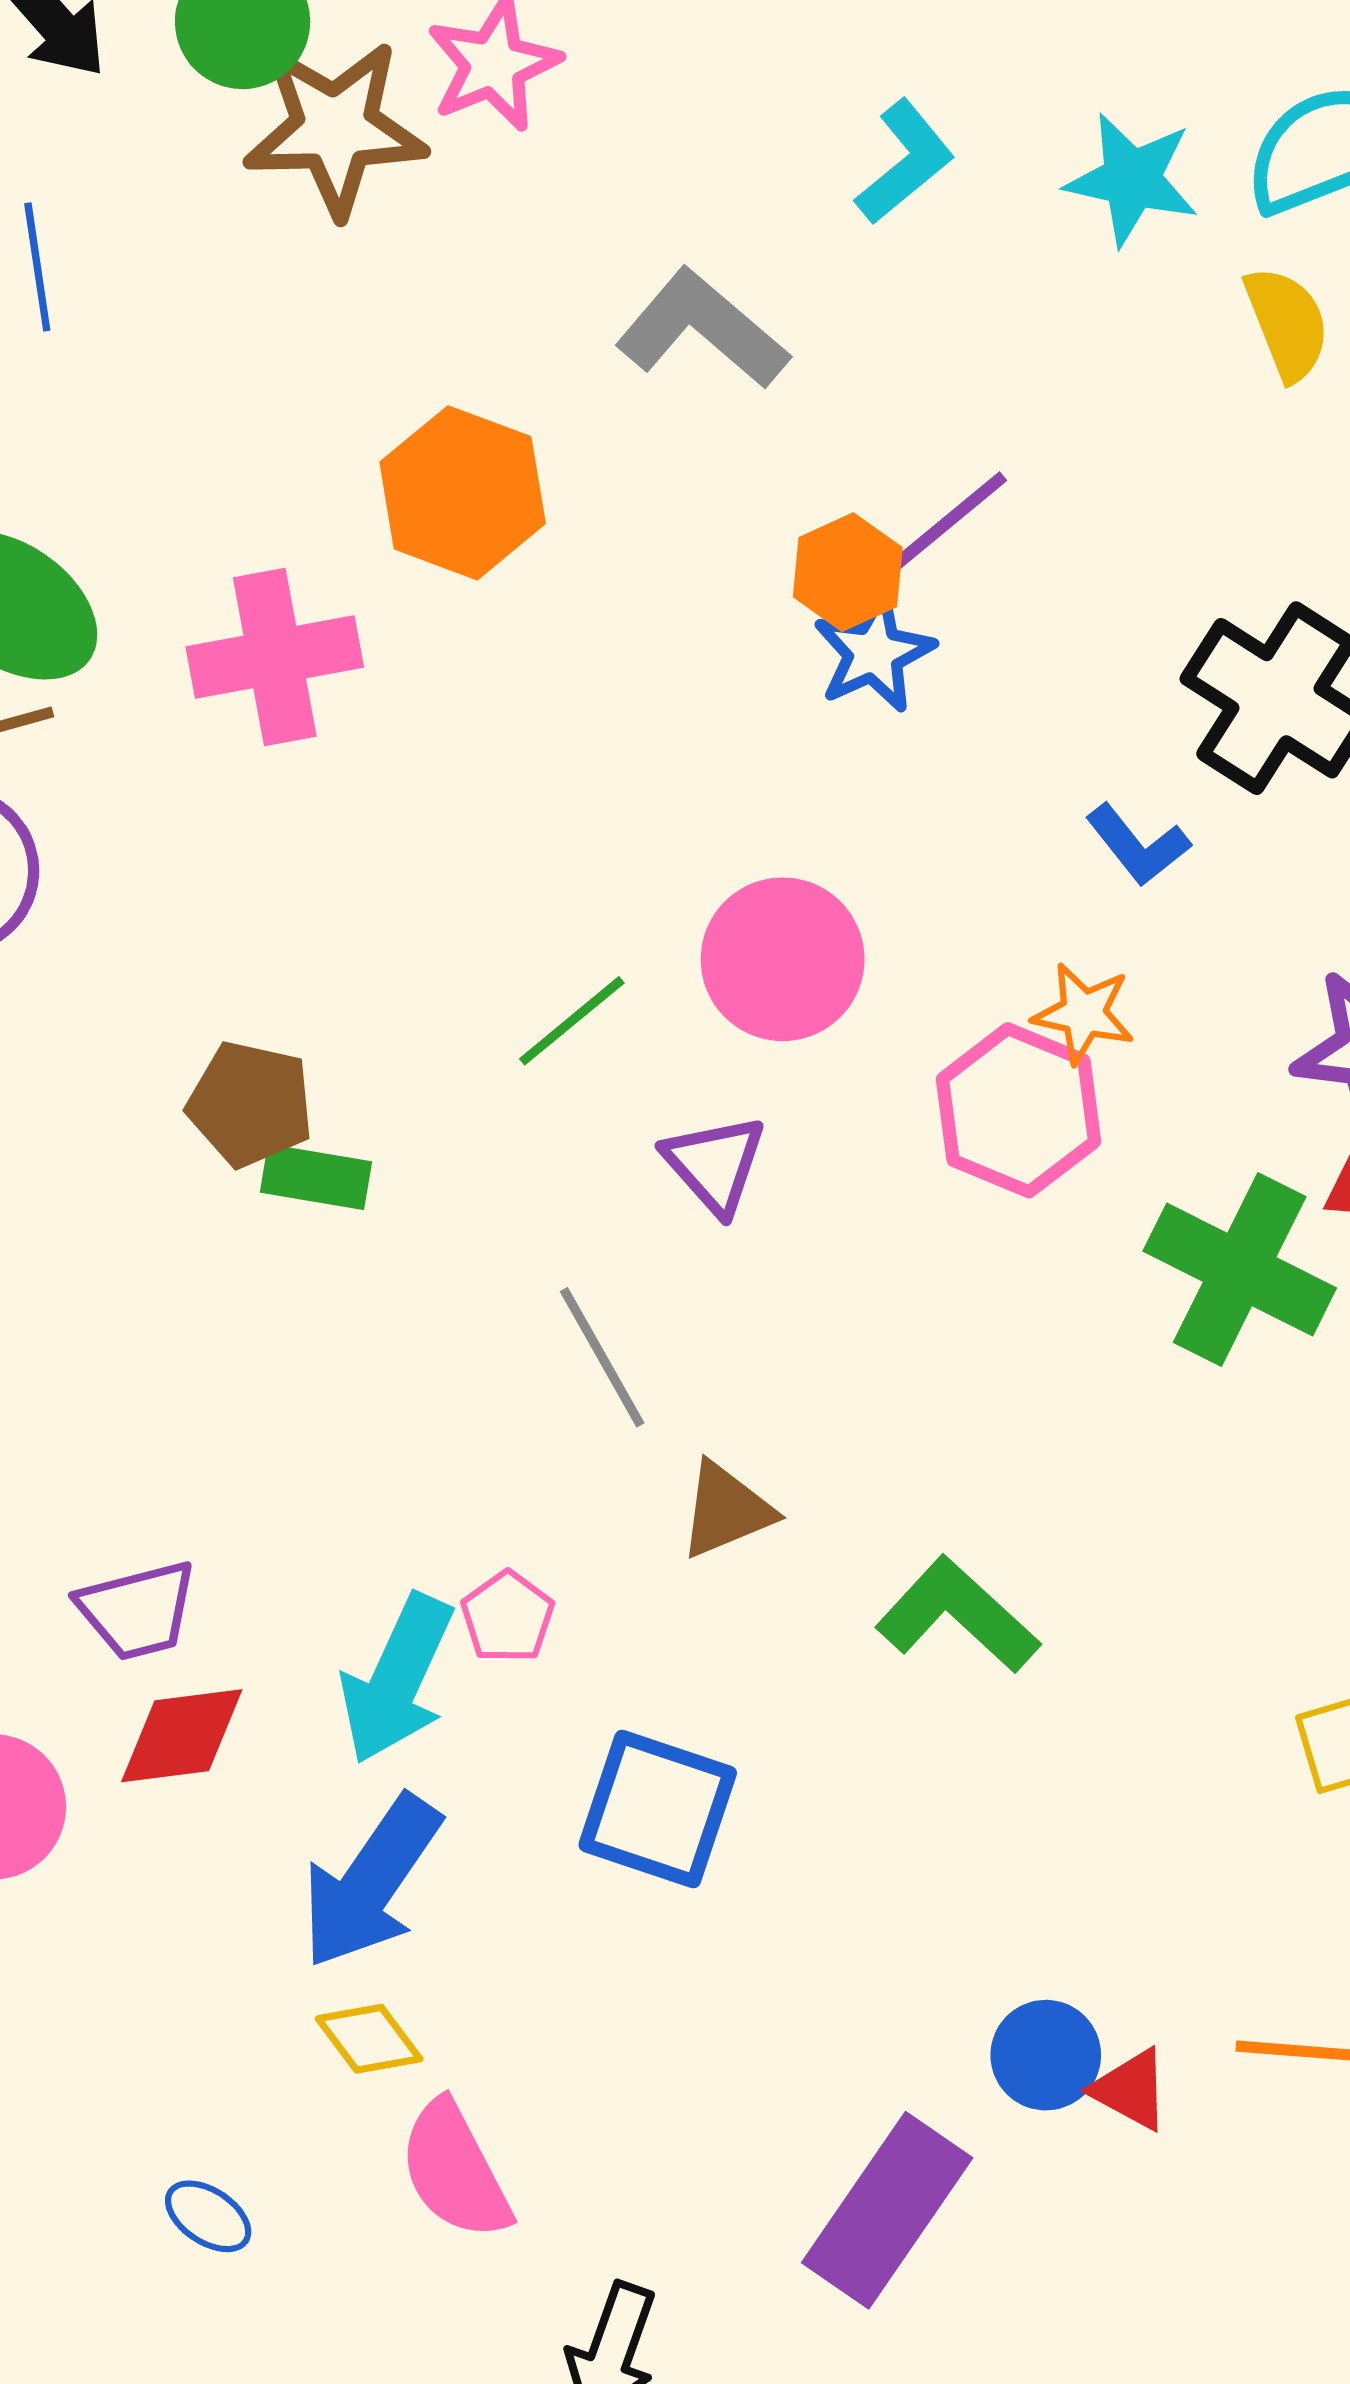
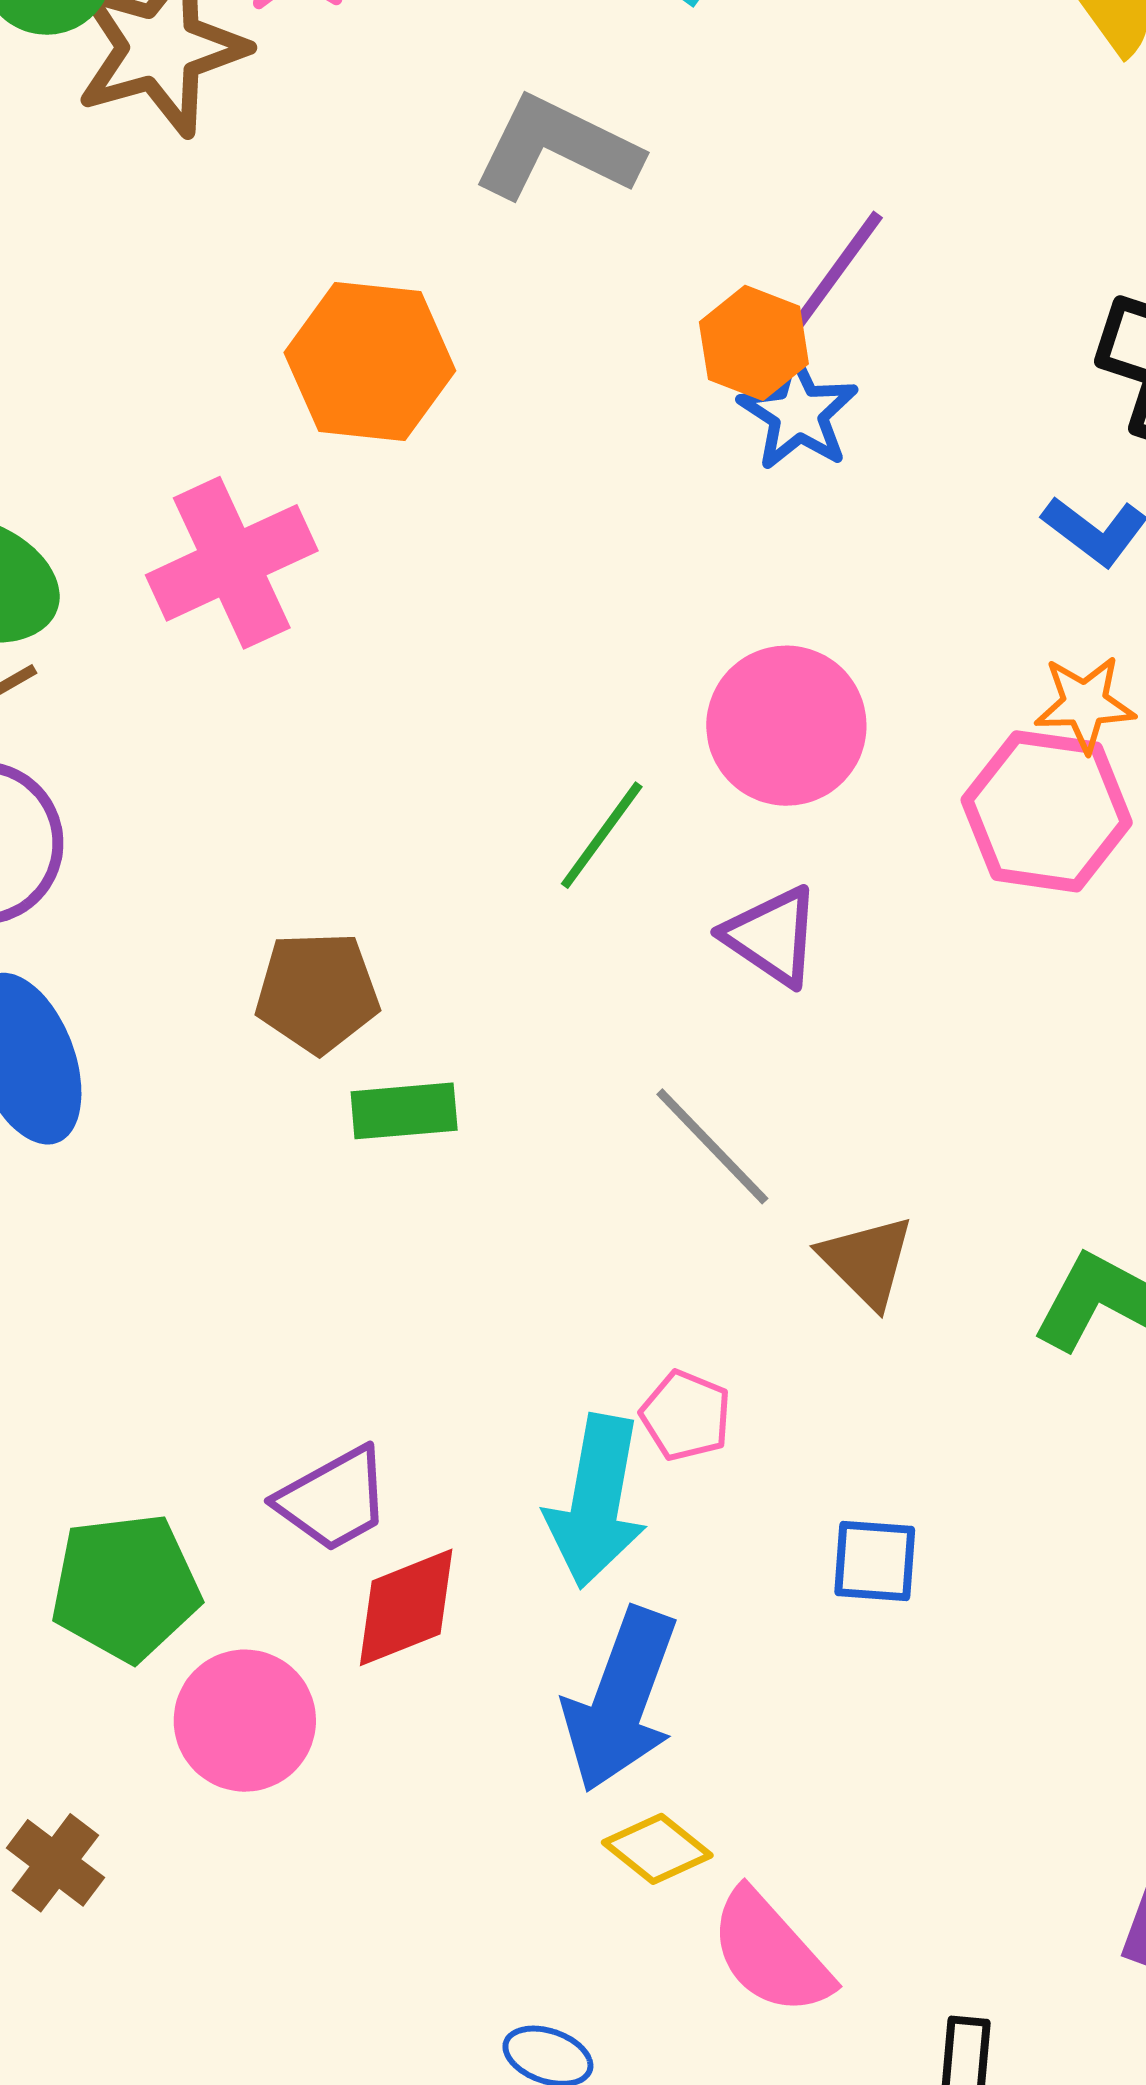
green rectangle: (316, 1177) -> (404, 1111), moved
brown triangle: (726, 1510) -> (867, 1261), turned -38
blue square: (658, 1809) -> (875, 1561), size x0.6

